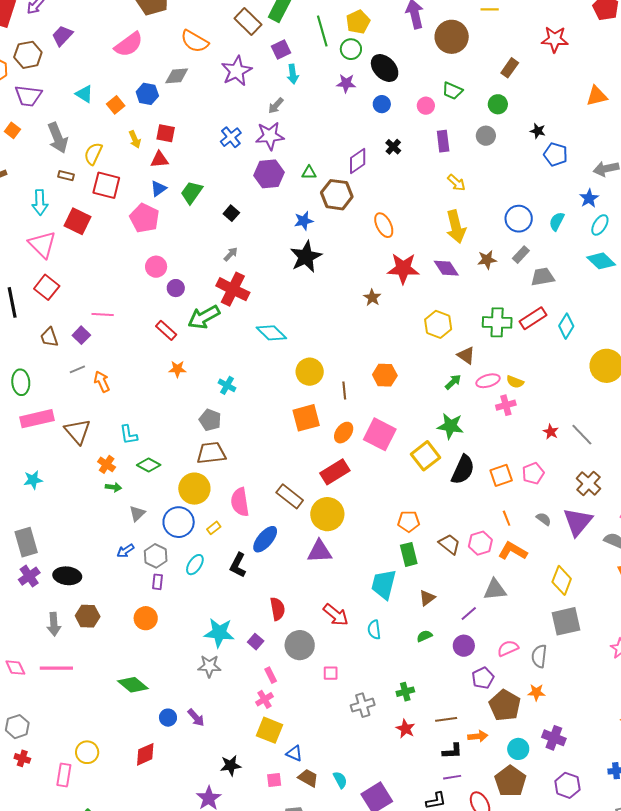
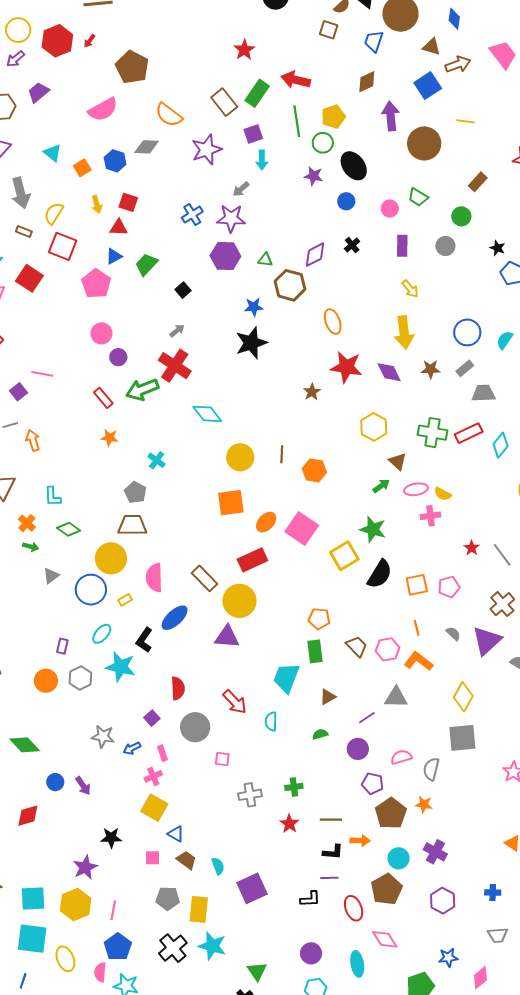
brown line: (344, 391) -> (282, 454), moved
blue arrow: (125, 551) -> (132, 748), moved
gray hexagon: (156, 556) -> (80, 678), moved
cyan star: (219, 633) -> (121, 667), moved
purple pentagon: (483, 678) -> (373, 783), turned 30

